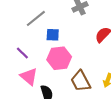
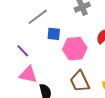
pink hexagon: (59, 58) -> (75, 49), moved
pink triangle: (29, 76) -> (28, 75), turned -30

